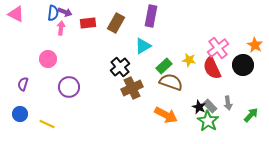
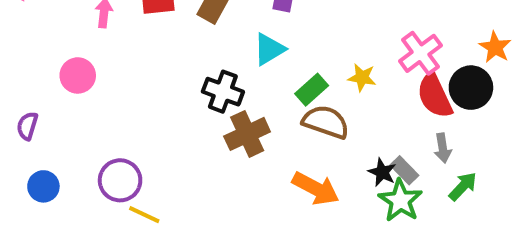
black cross: (120, 67) -> (223, 92), turned -30
red semicircle: (212, 68) -> (435, 96), moved
purple circle: (69, 87) -> (120, 180), moved
gray arrow: (228, 103) -> (443, 148), moved
blue circle: (20, 114) -> (43, 186), moved
green arrow: (251, 115) -> (463, 186), moved
yellow line: (47, 124) -> (144, 215), moved

